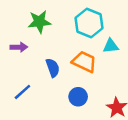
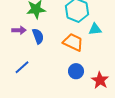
blue semicircle: (53, 68) -> (38, 36), moved
blue circle: (78, 97) -> (76, 71), moved

